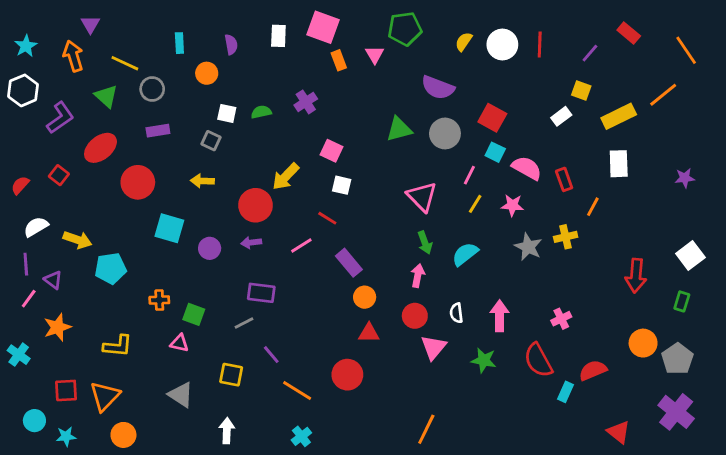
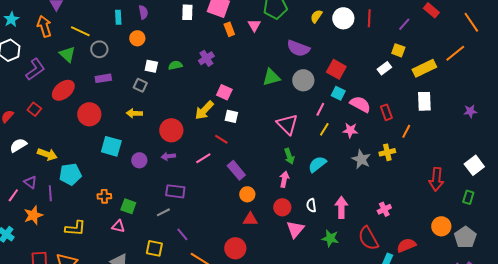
purple semicircle: (231, 45) -> (143, 12), moved
yellow arrow: (286, 177) -> (204, 110), moved
purple line: (26, 264) -> (50, 193), moved

